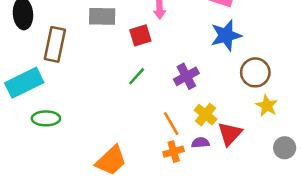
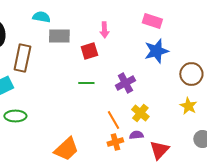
brown circle: (255, 72) -> (191, 74), moved
green line: (137, 76) -> (86, 83), turned 49
red triangle: (230, 134) -> (159, 150), moved

